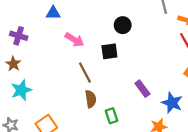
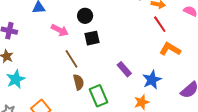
black circle: (123, 25) -> (85, 16), moved
blue star: (172, 103) -> (152, 80), turned 30
green rectangle: (111, 116) -> (98, 96), size x1.5

